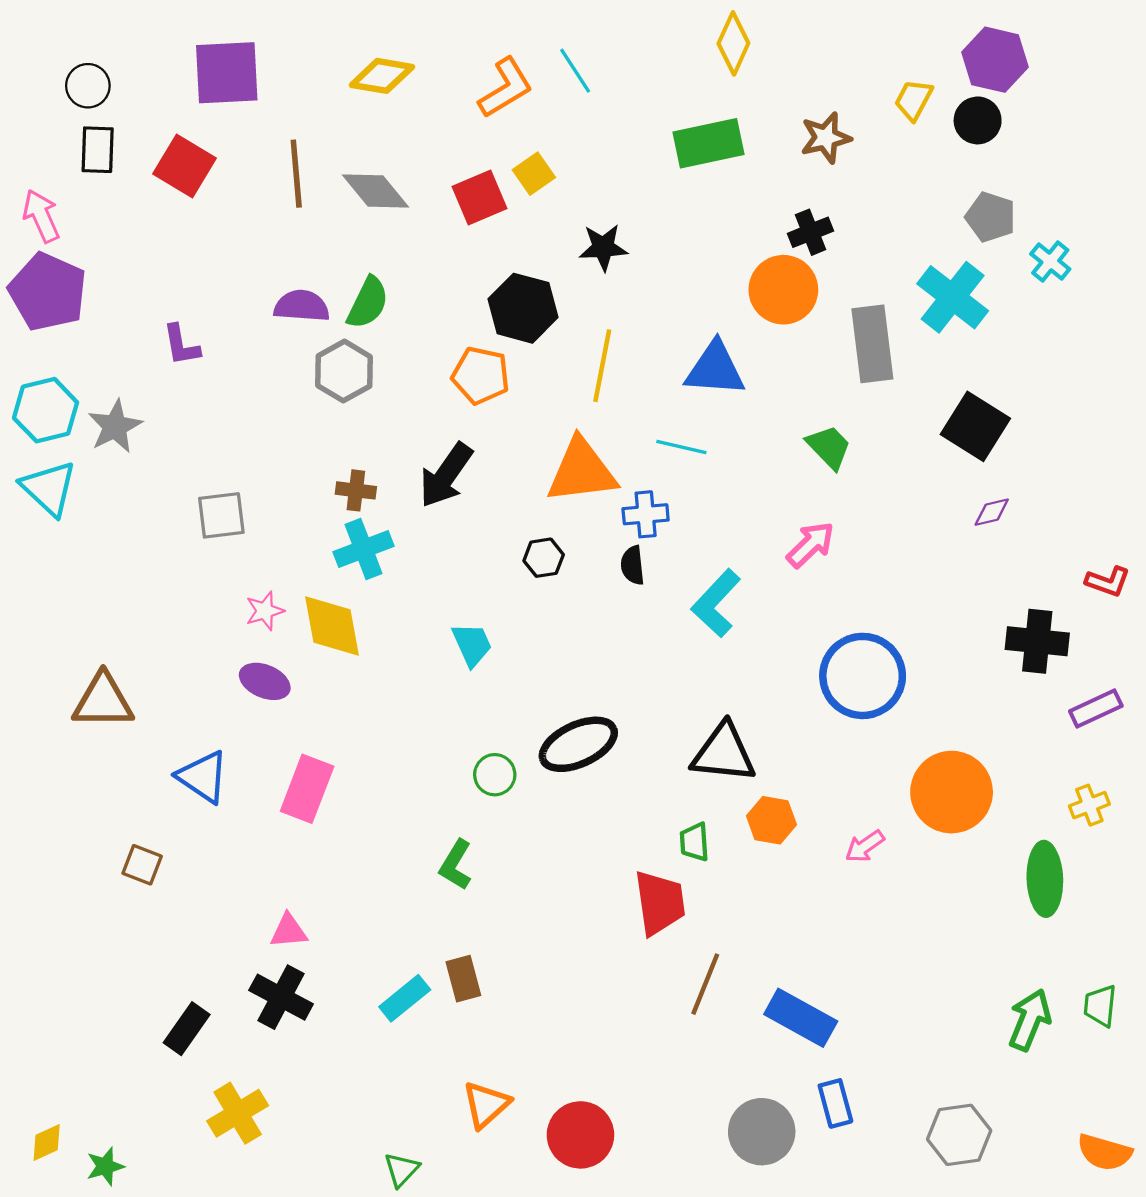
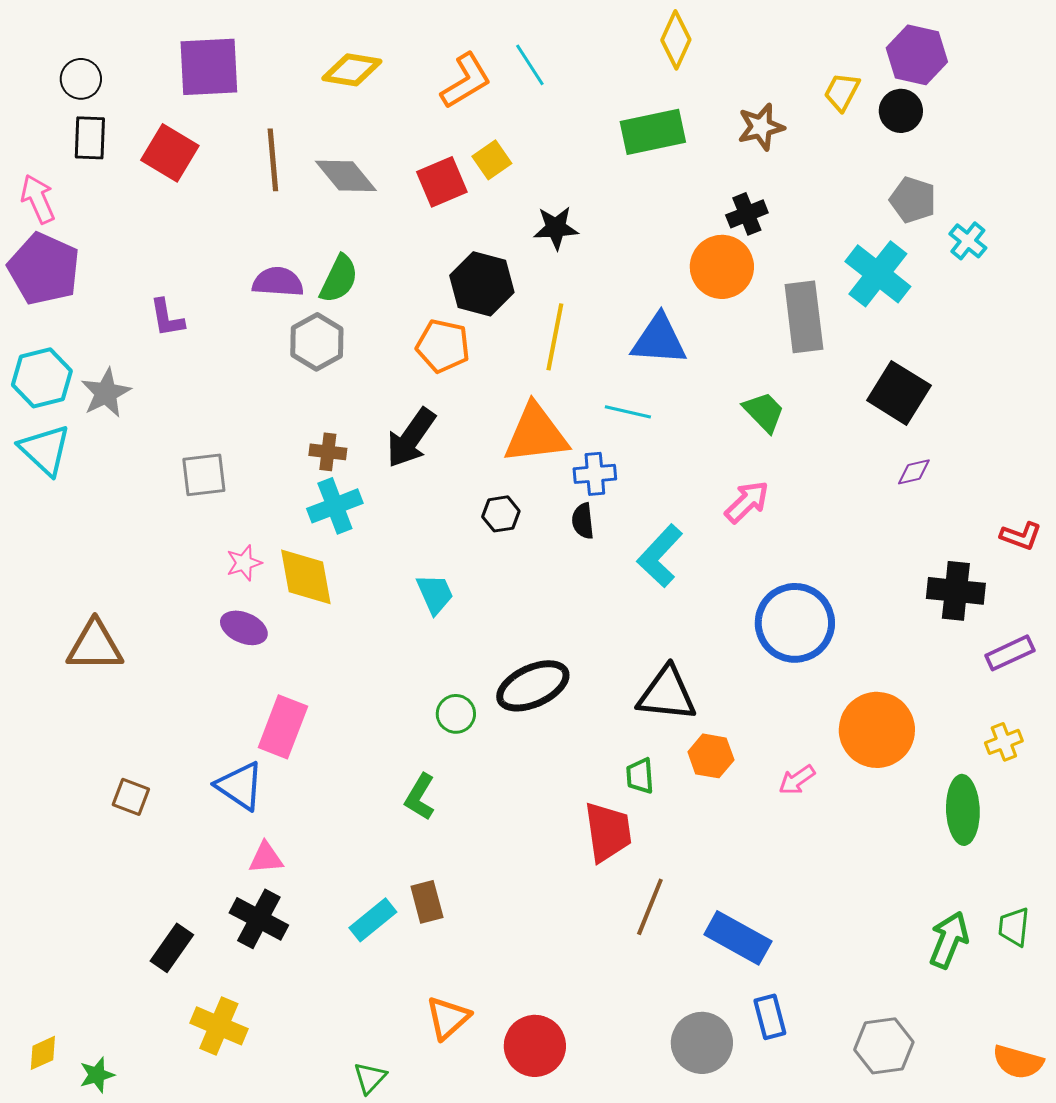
blue triangle: (203, 777) -> (240, 786), moved
yellow cross: (238, 1113) -> (219, 1026), turned -36

